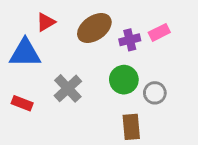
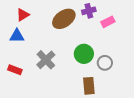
red triangle: (46, 22) -> (23, 15), moved
purple cross: (130, 40) -> (89, 11), moved
blue triangle: (25, 53) -> (17, 36), size x0.7

